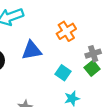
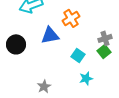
orange cross: (66, 31) -> (71, 18), moved

